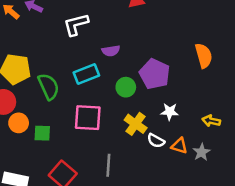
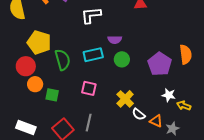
purple pentagon: (155, 74) -> (160, 64), moved
green circle: (126, 87) -> (122, 59), moved
white star: (170, 112) -> (169, 95), moved
pink square: (88, 118) -> (89, 88), size x0.7
gray line: (108, 165) -> (89, 123), moved

